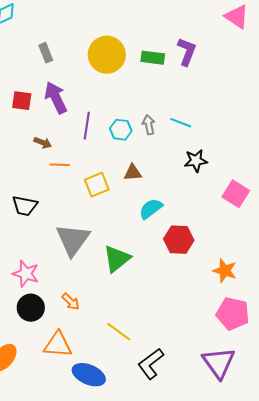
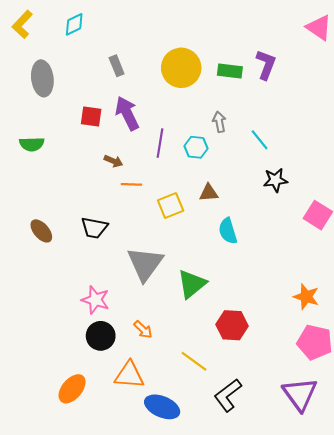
cyan line: (181, 123) -> (260, 140), turned 30
gray arrow: (149, 125) -> (219, 122), moved
cyan semicircle: (151, 209) -> (228, 231), turned -70
red hexagon: (179, 240) -> (232, 325), moved

